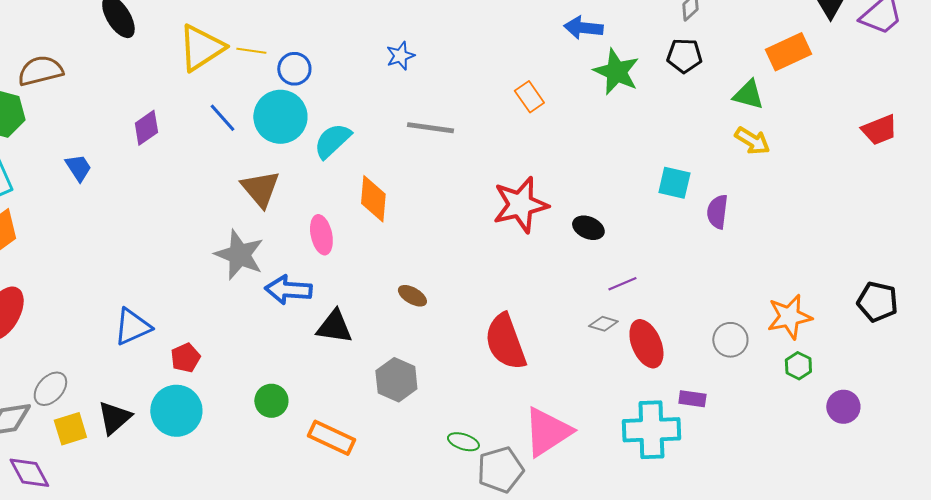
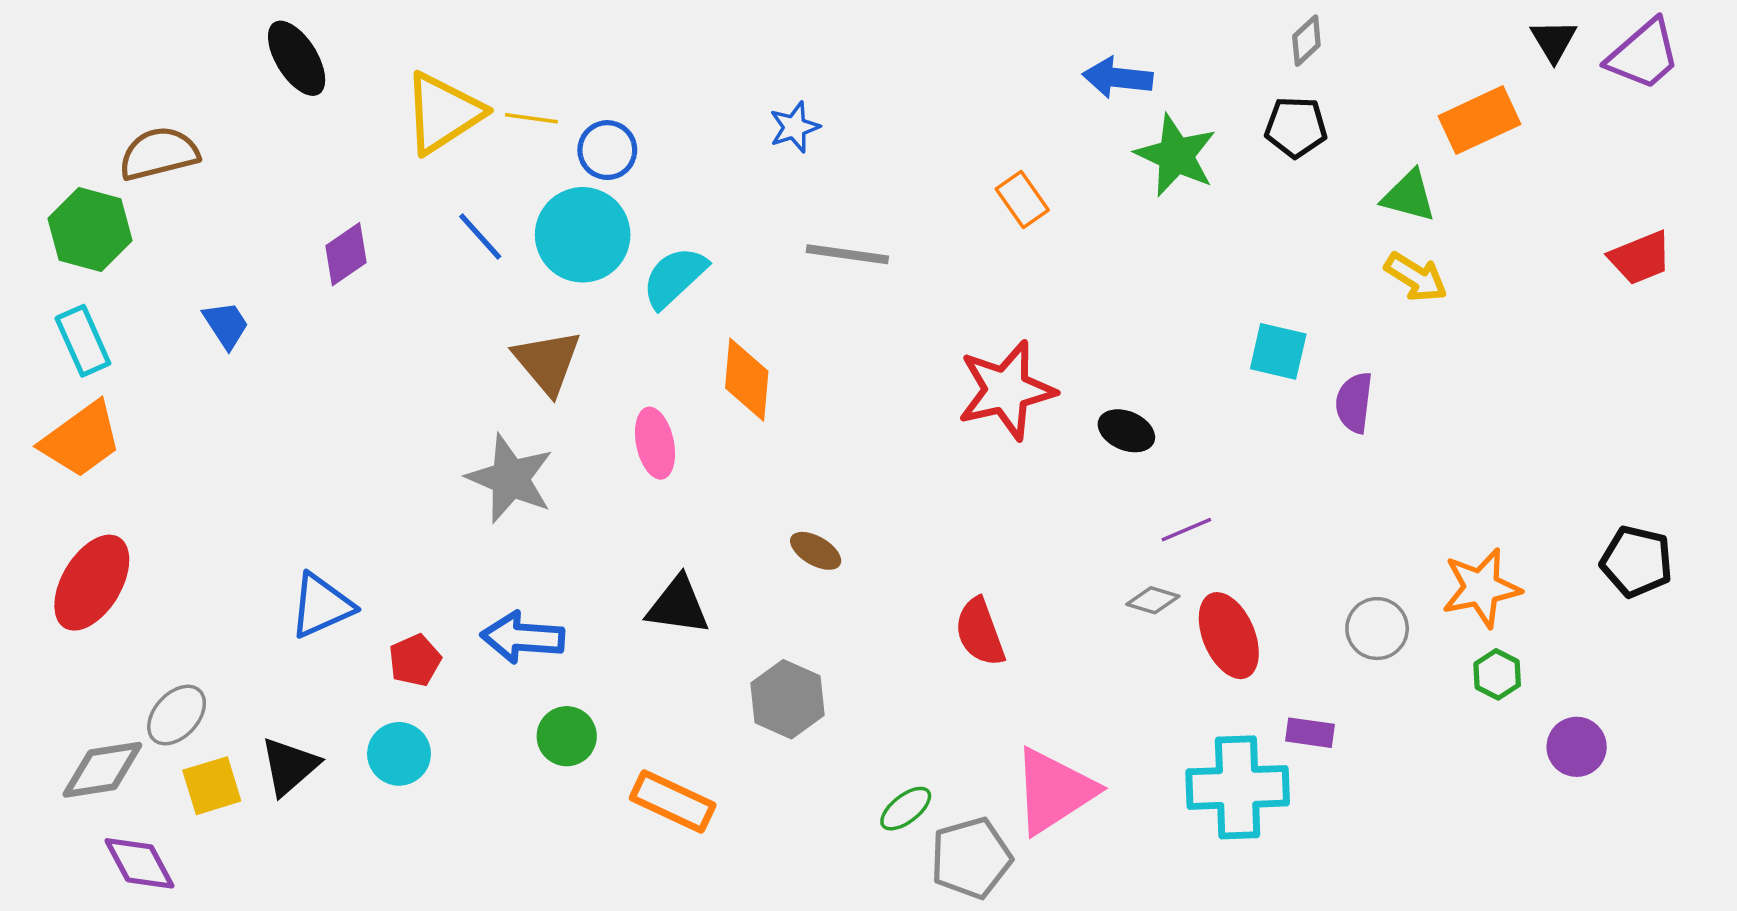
blue arrow: (288, 290) -> (523, 637), moved
red semicircle: (505, 342) -> (980, 632), size x0.7
cyan circle: (176, 411) -> (399, 754), size x0.7
green ellipse: (463, 442) -> (906, 809), turned -56

